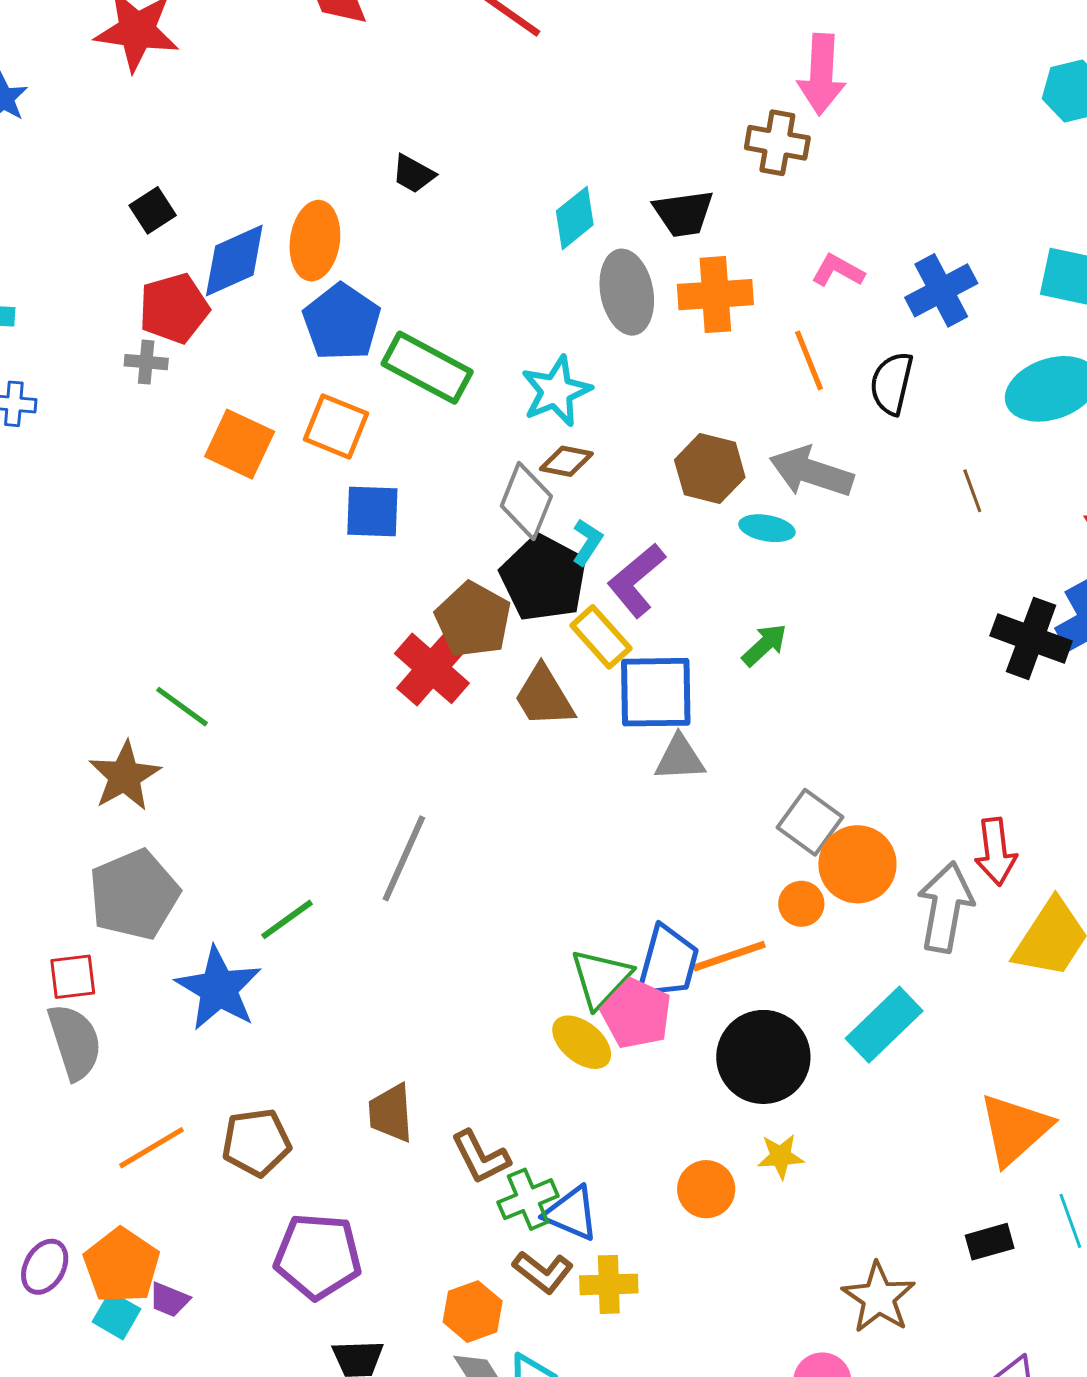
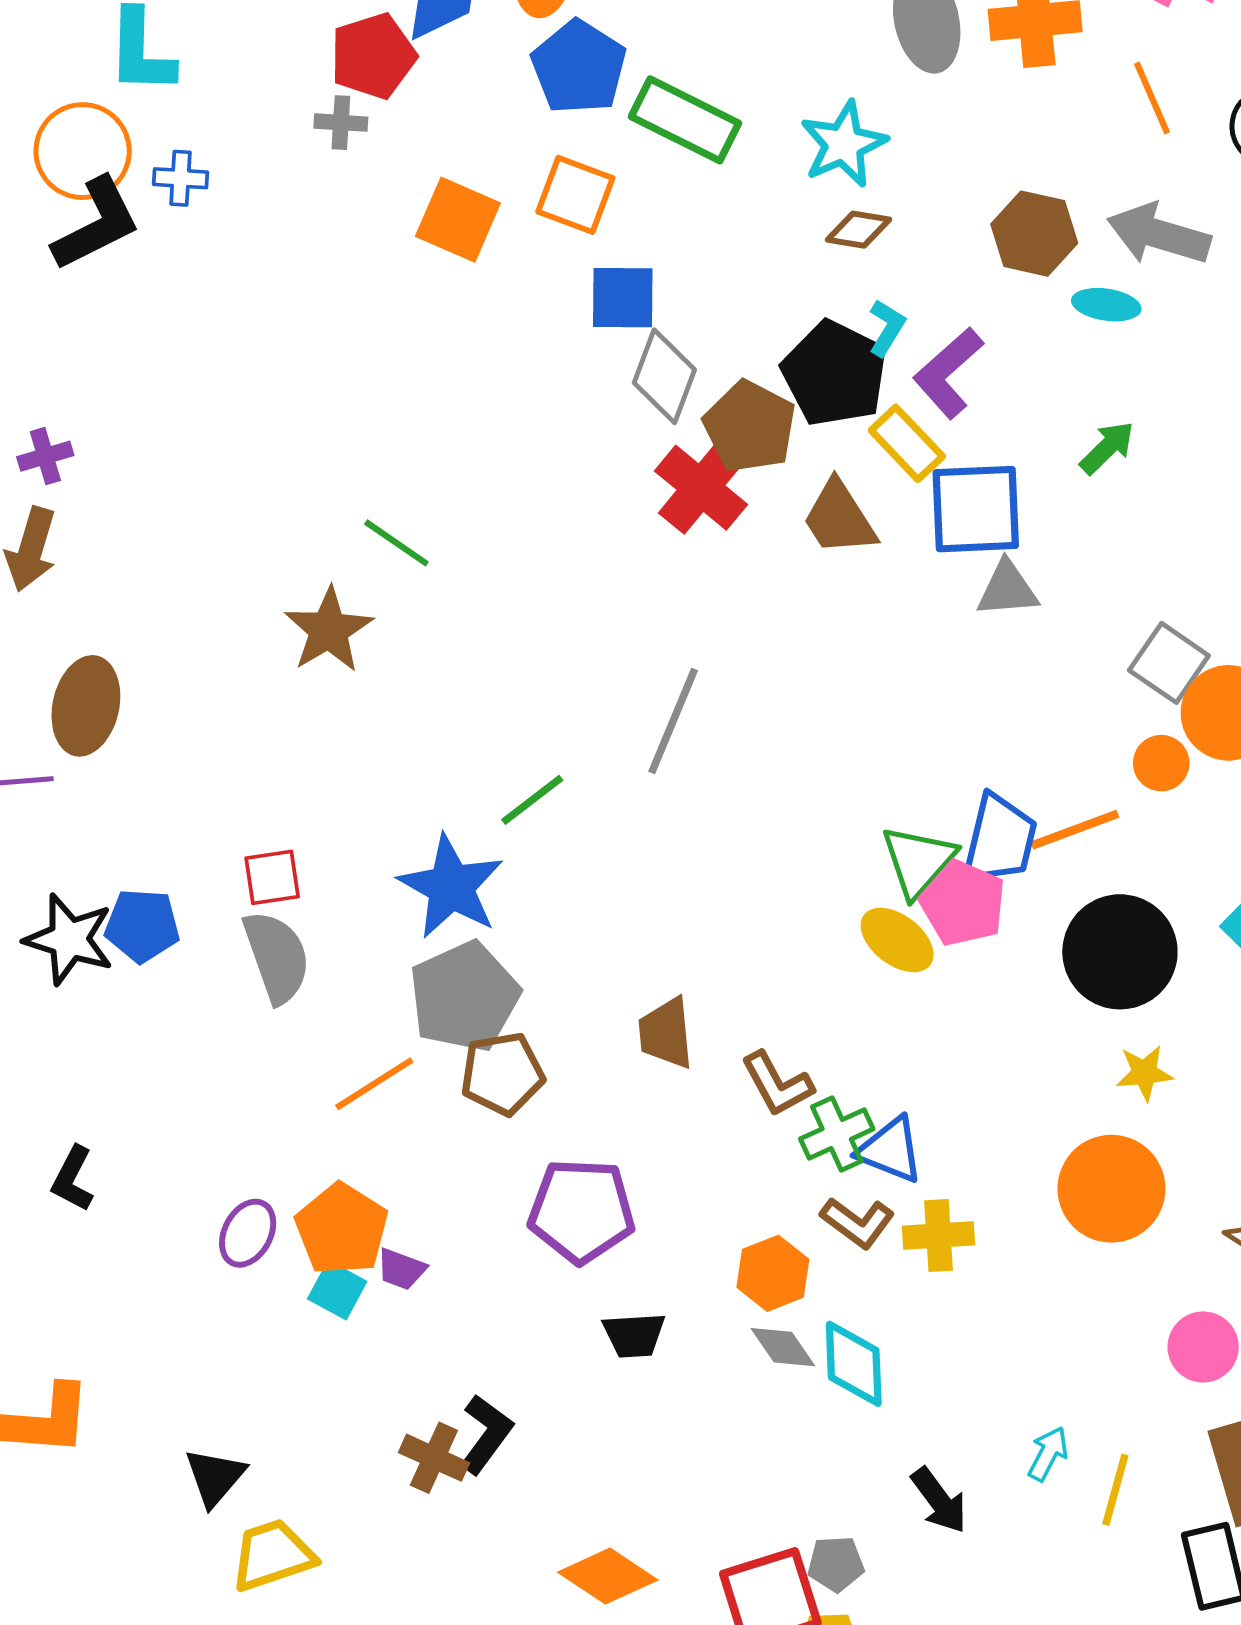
gray diamond: (526, 501) -> (664, 376), moved
gray pentagon: (134, 895) -> (464, 997), moved
orange circle: (706, 1189) -> (1111, 1189), moved, size x1.5

